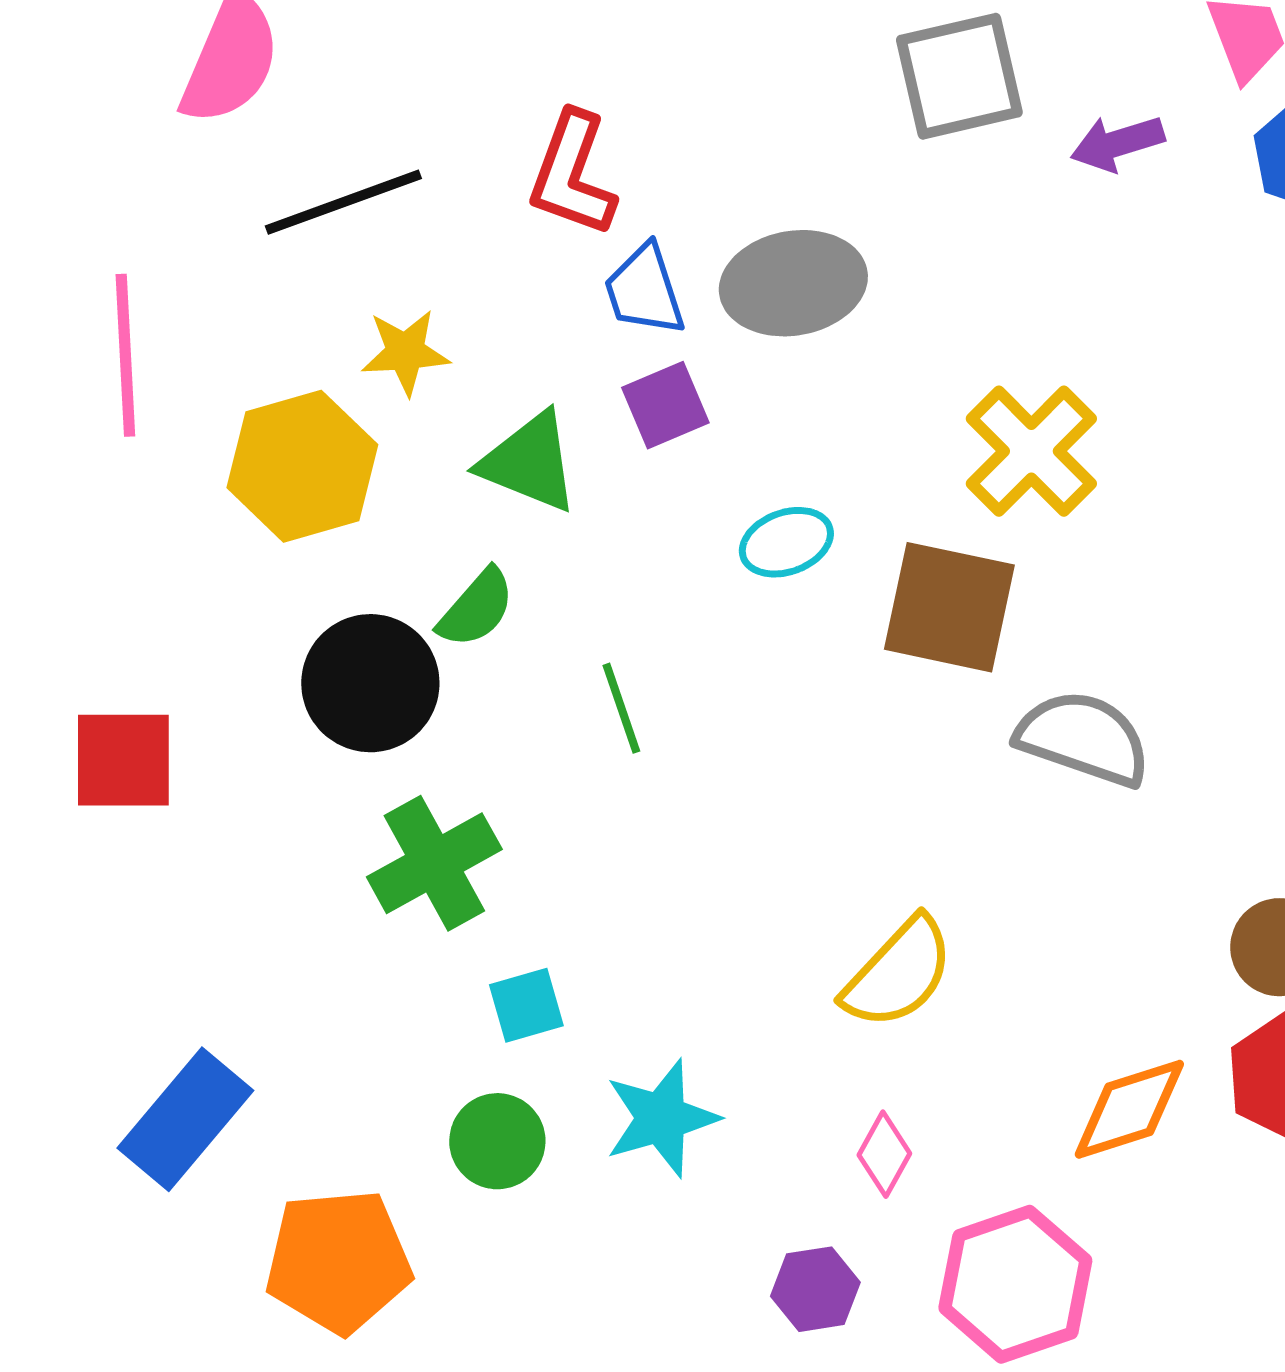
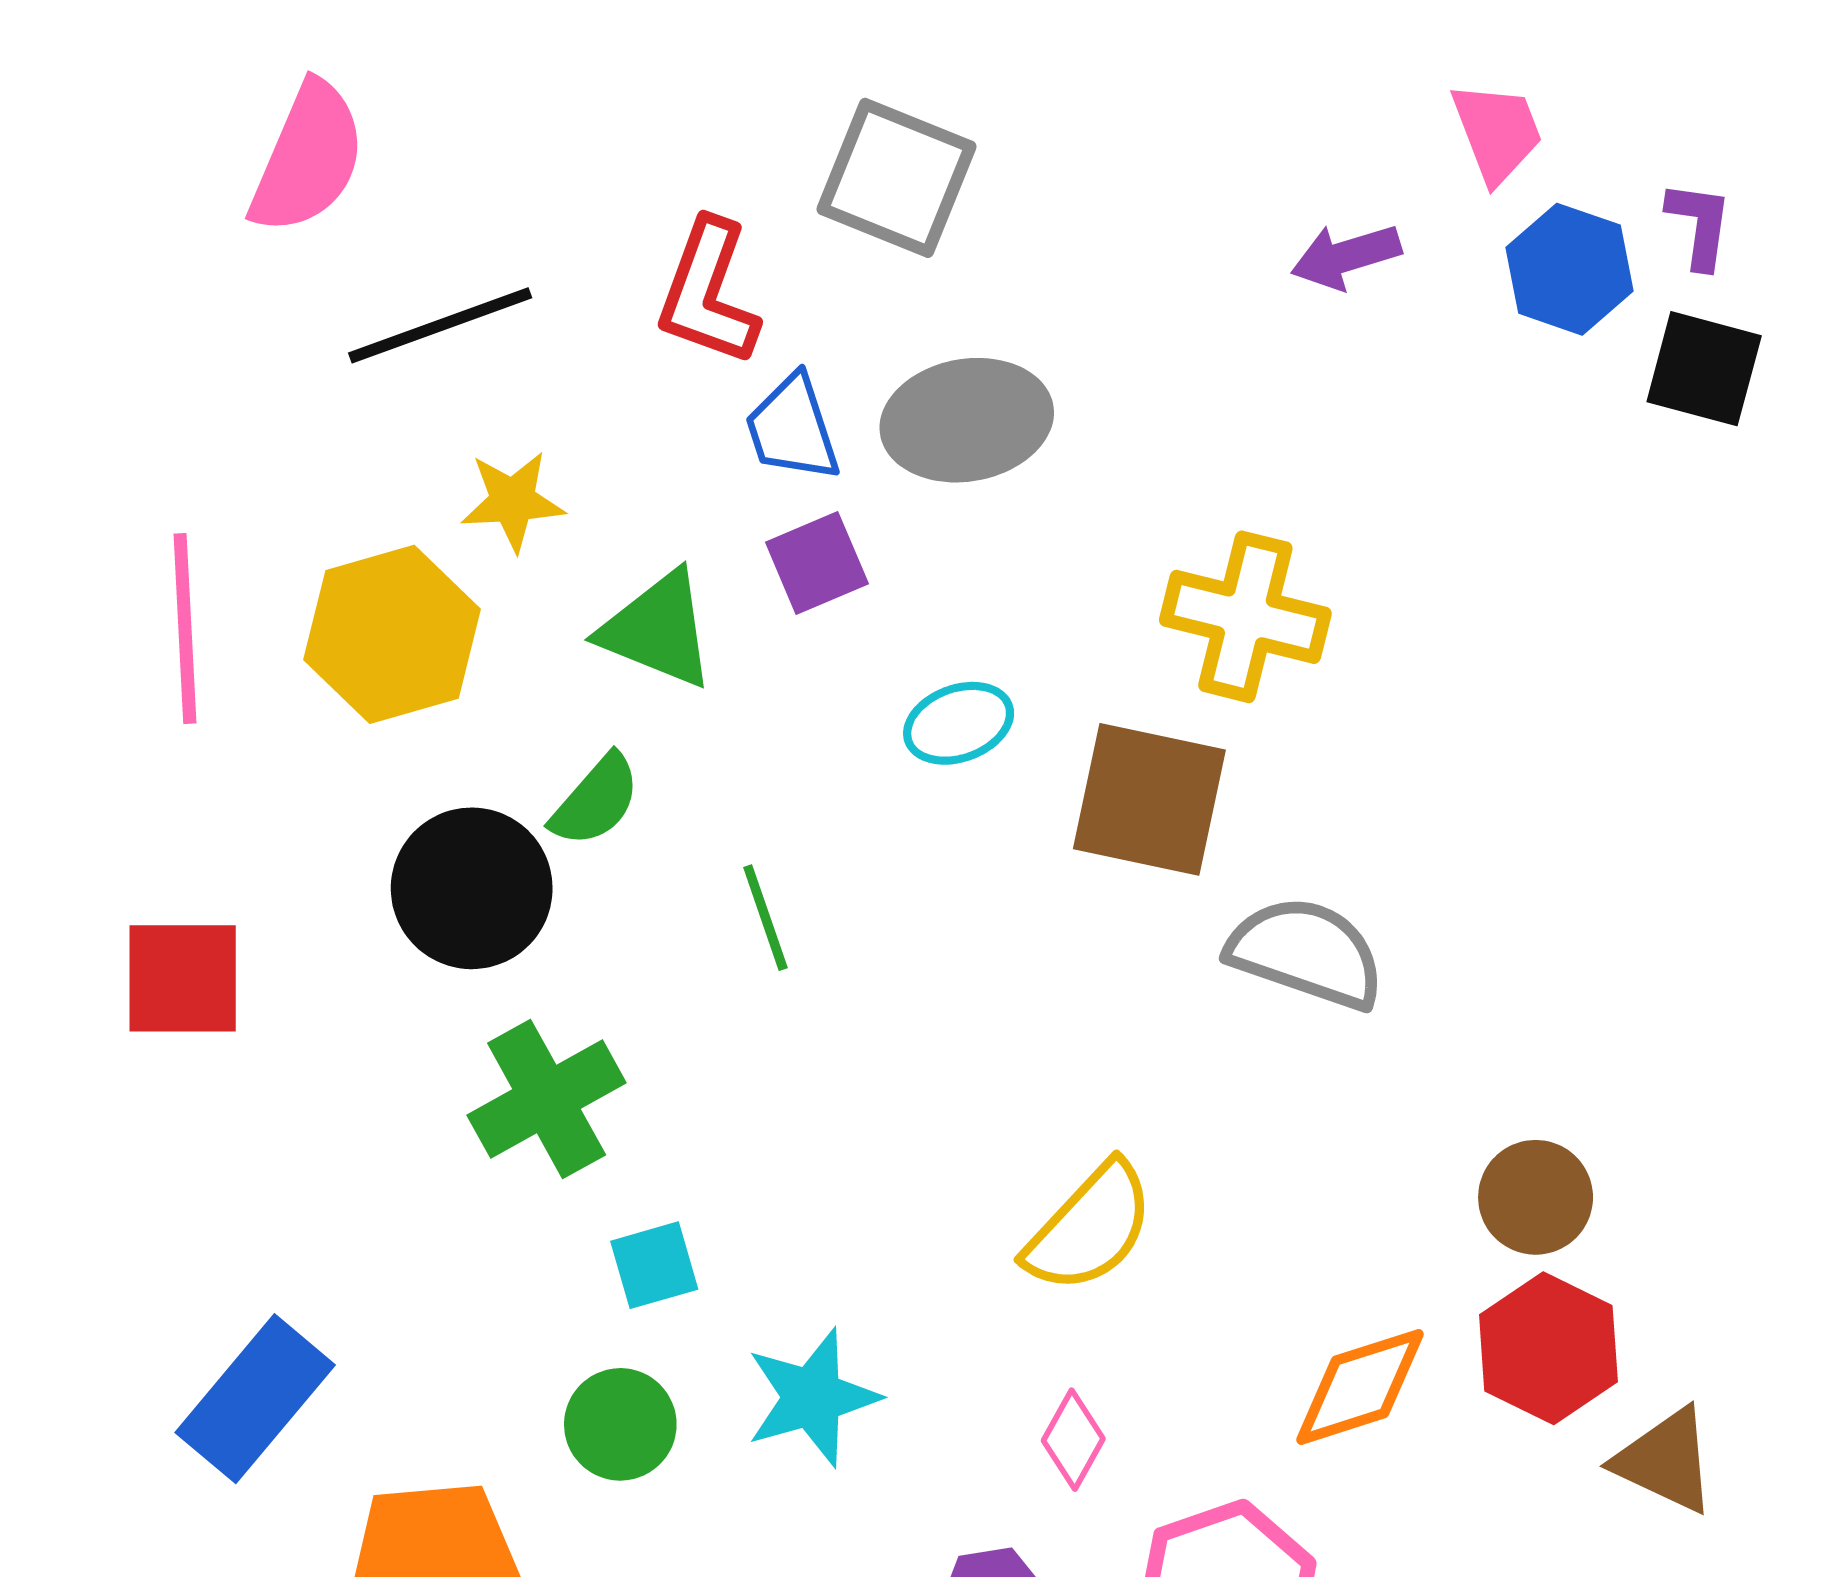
gray square: (959, 76) -> (897, 178), moved, turned 35
pink line: (125, 355) -> (185, 629), moved
yellow cross: (1031, 451) -> (1245, 617), turned -31

